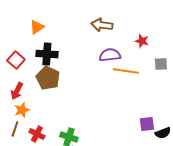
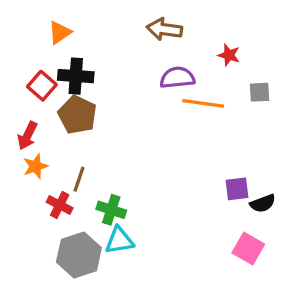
red square: (16, 60) -> (42, 86), moved
brown line: (15, 129) -> (79, 179), moved

